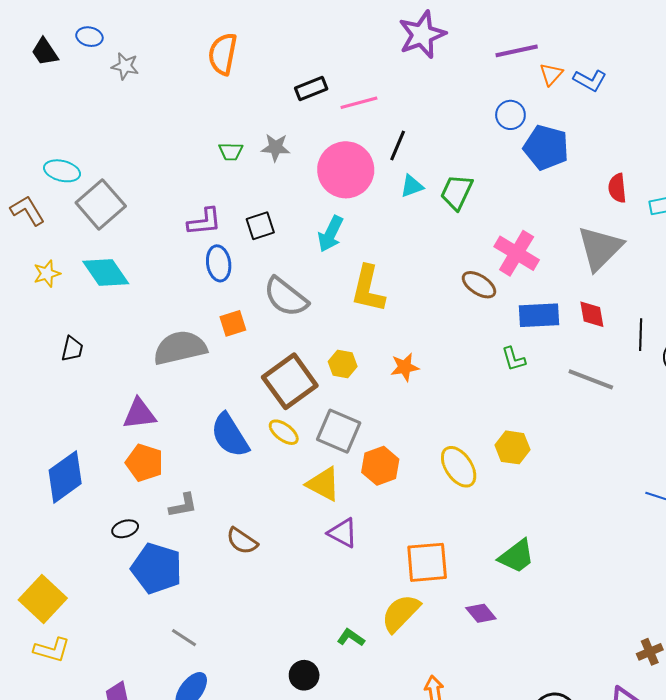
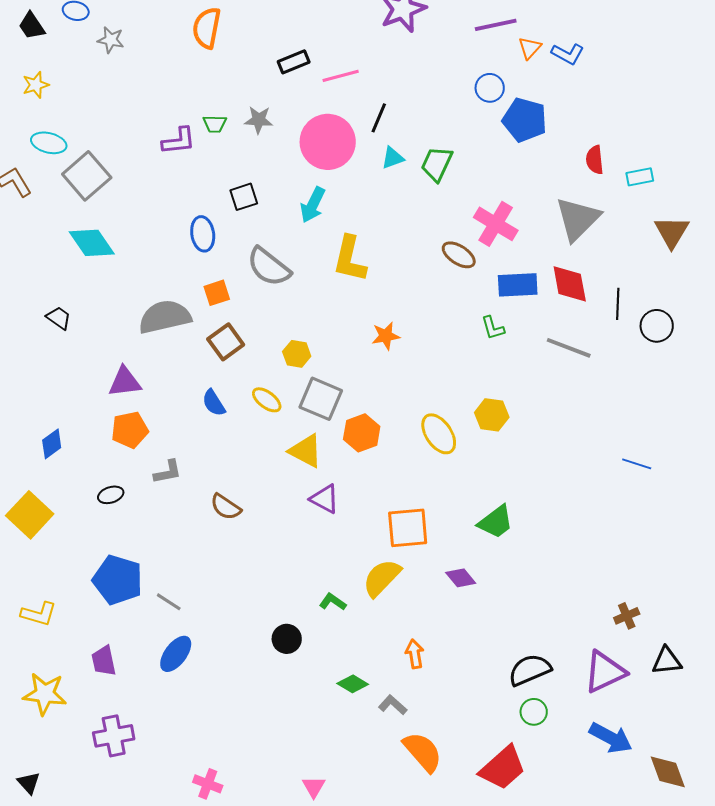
purple L-shape: (204, 222) -> (179, 141), moved
yellow star: (47, 274) -> (36, 85), moved
red diamond: (592, 314) -> (570, 284), size x1.4
black trapezoid: (72, 349) -> (59, 318), turned -68
yellow hexagon: (343, 364) -> (297, 354), moved
brown square: (290, 381) -> (226, 342), moved, size x0.7
blue semicircle: (230, 435) -> (214, 403), size x0.6
orange pentagon: (144, 463) -> (130, 430), turned -30
blue diamond: (65, 477) -> (52, 444), size x0.6
blue pentagon: (157, 568) -> (118, 580), moved
yellow square: (43, 599) -> (30, 515), moved

